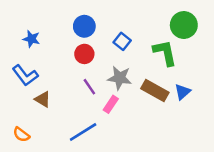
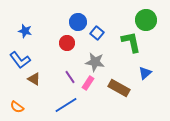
blue circle: (84, 26) -> (78, 22), moved
purple line: (89, 87) -> (70, 77), moved
brown rectangle: (155, 90) -> (119, 88), moved

